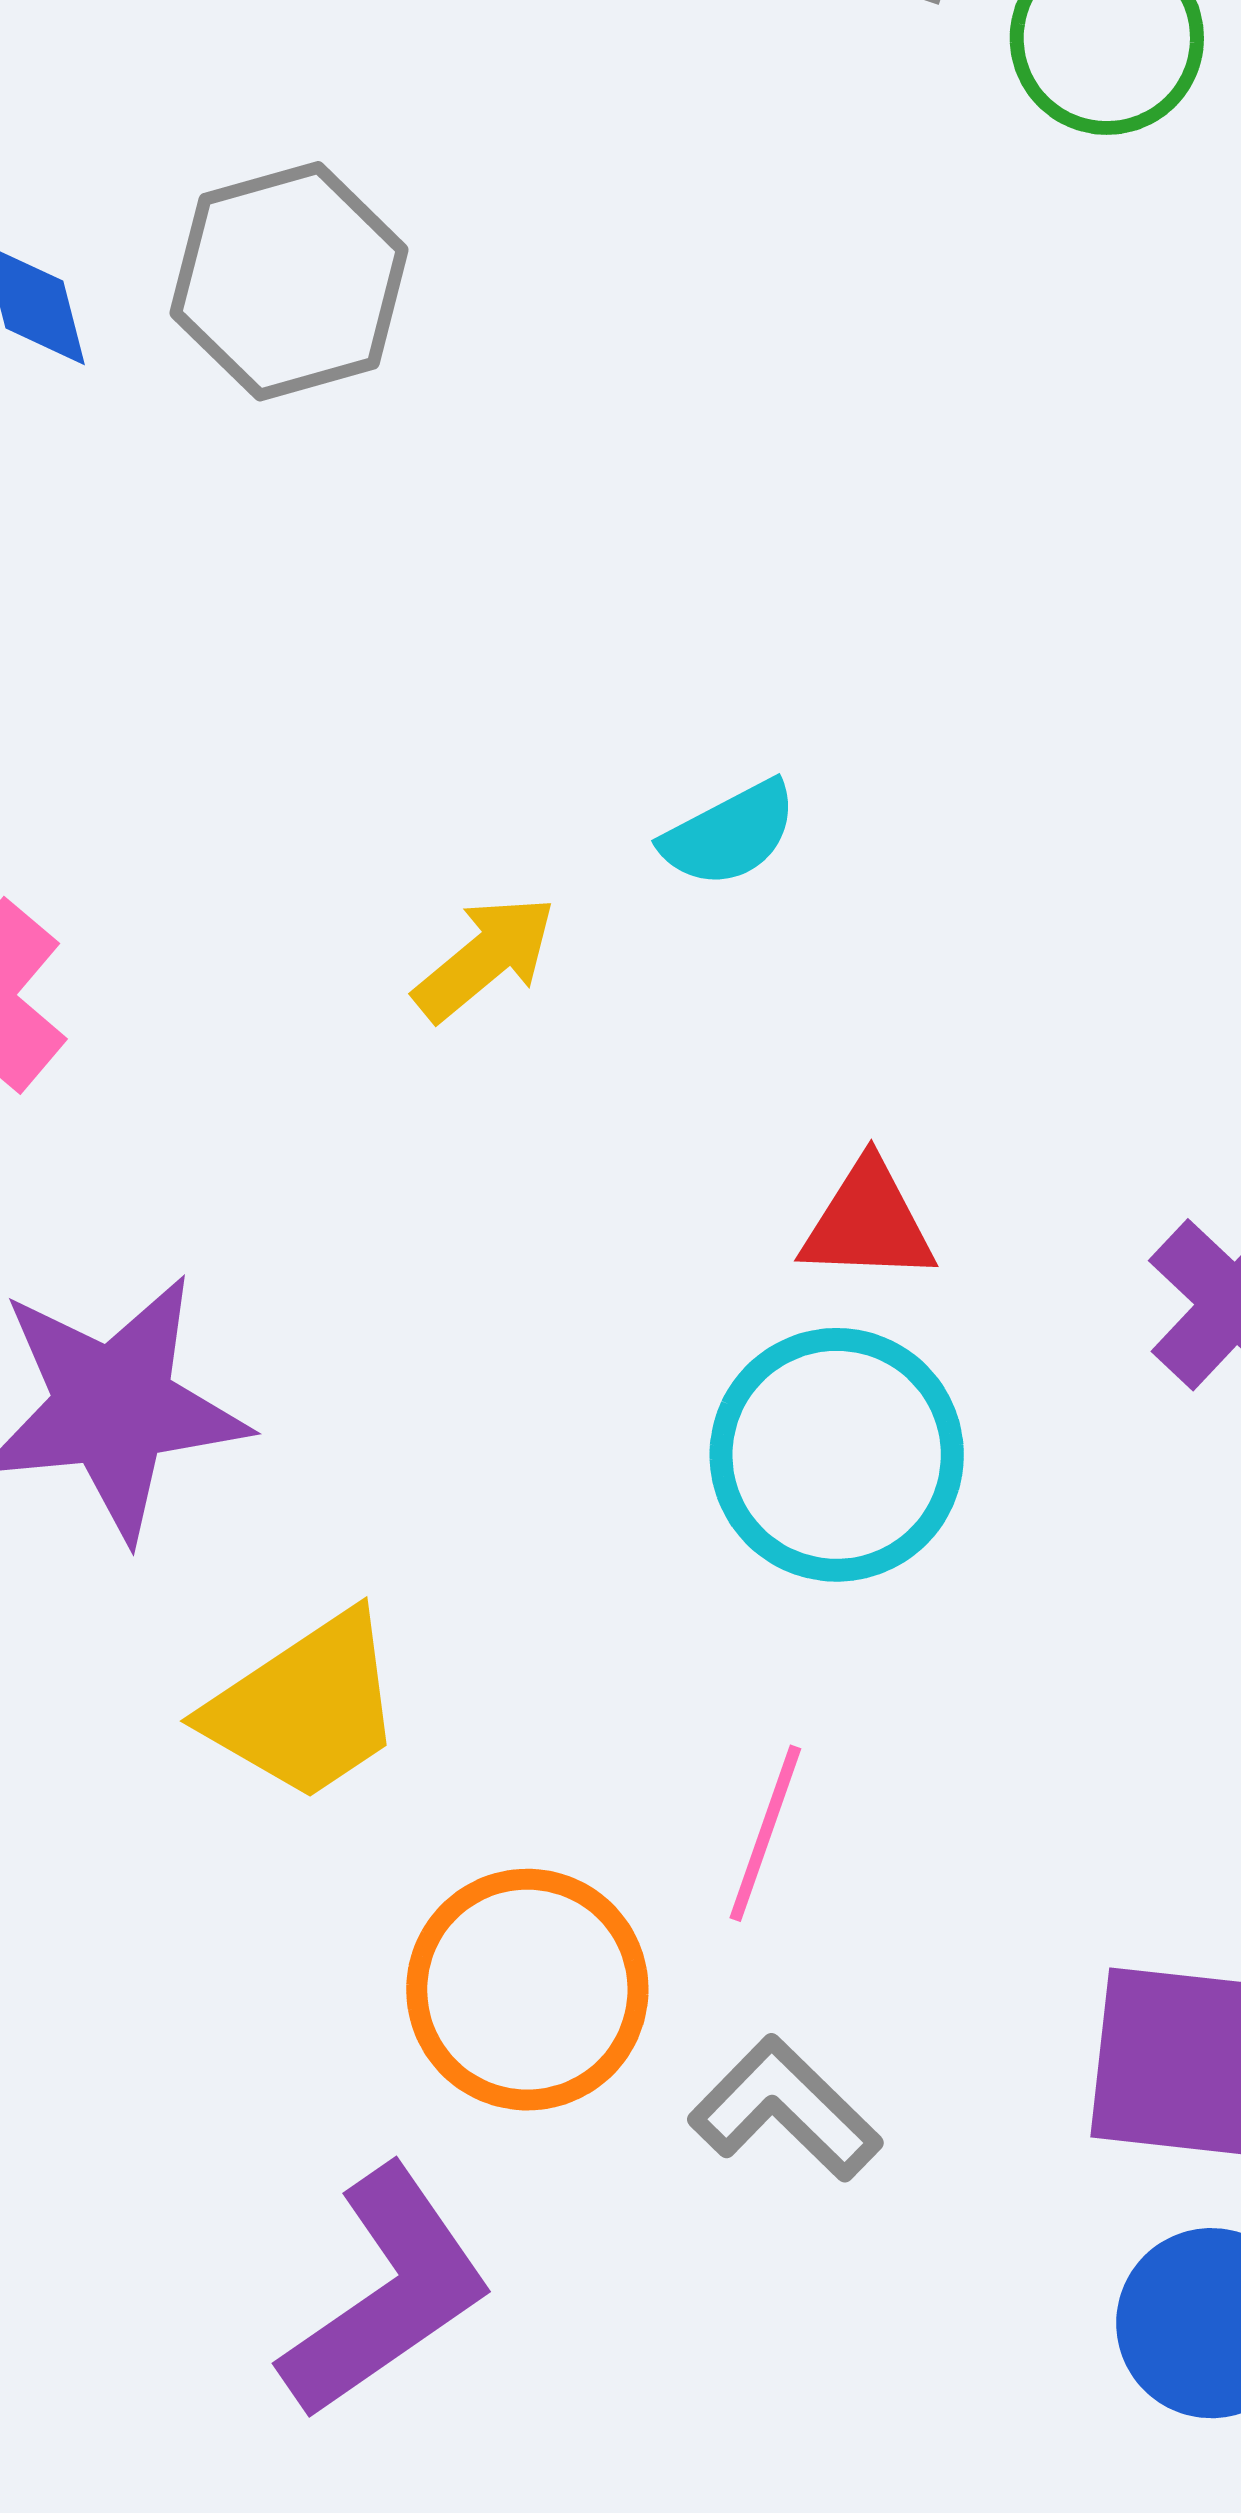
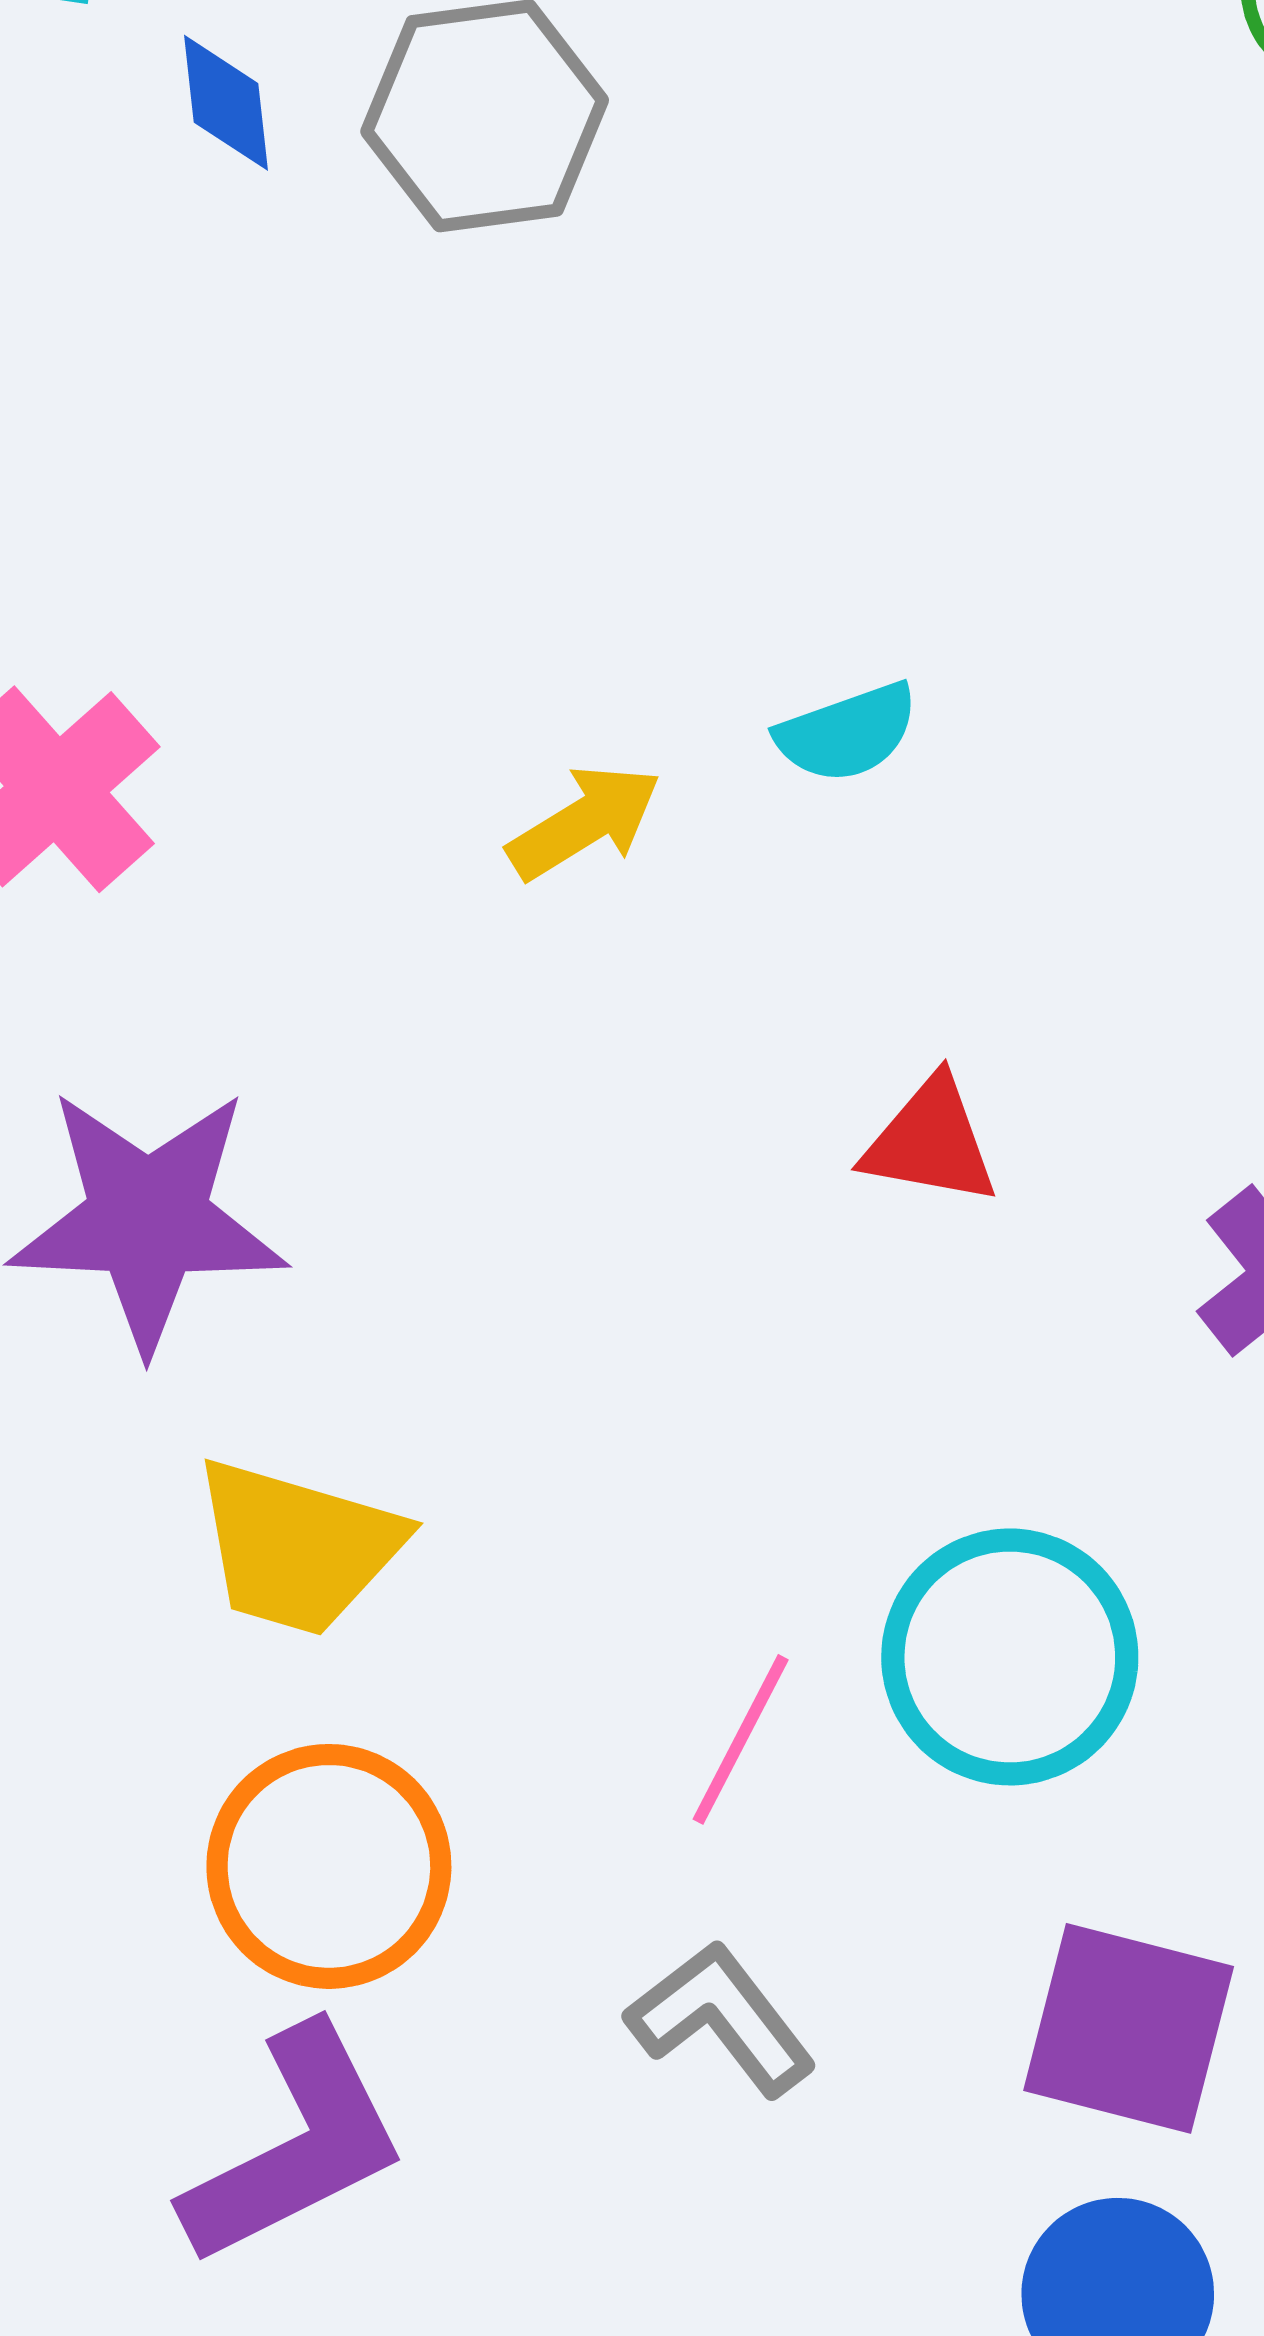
cyan circle: (837, 1455) -> (1010, 1657), moved
yellow trapezoid: (306, 1707) -> (298, 1547), turned 42
orange circle: (527, 1990) -> (329, 1866), moved

